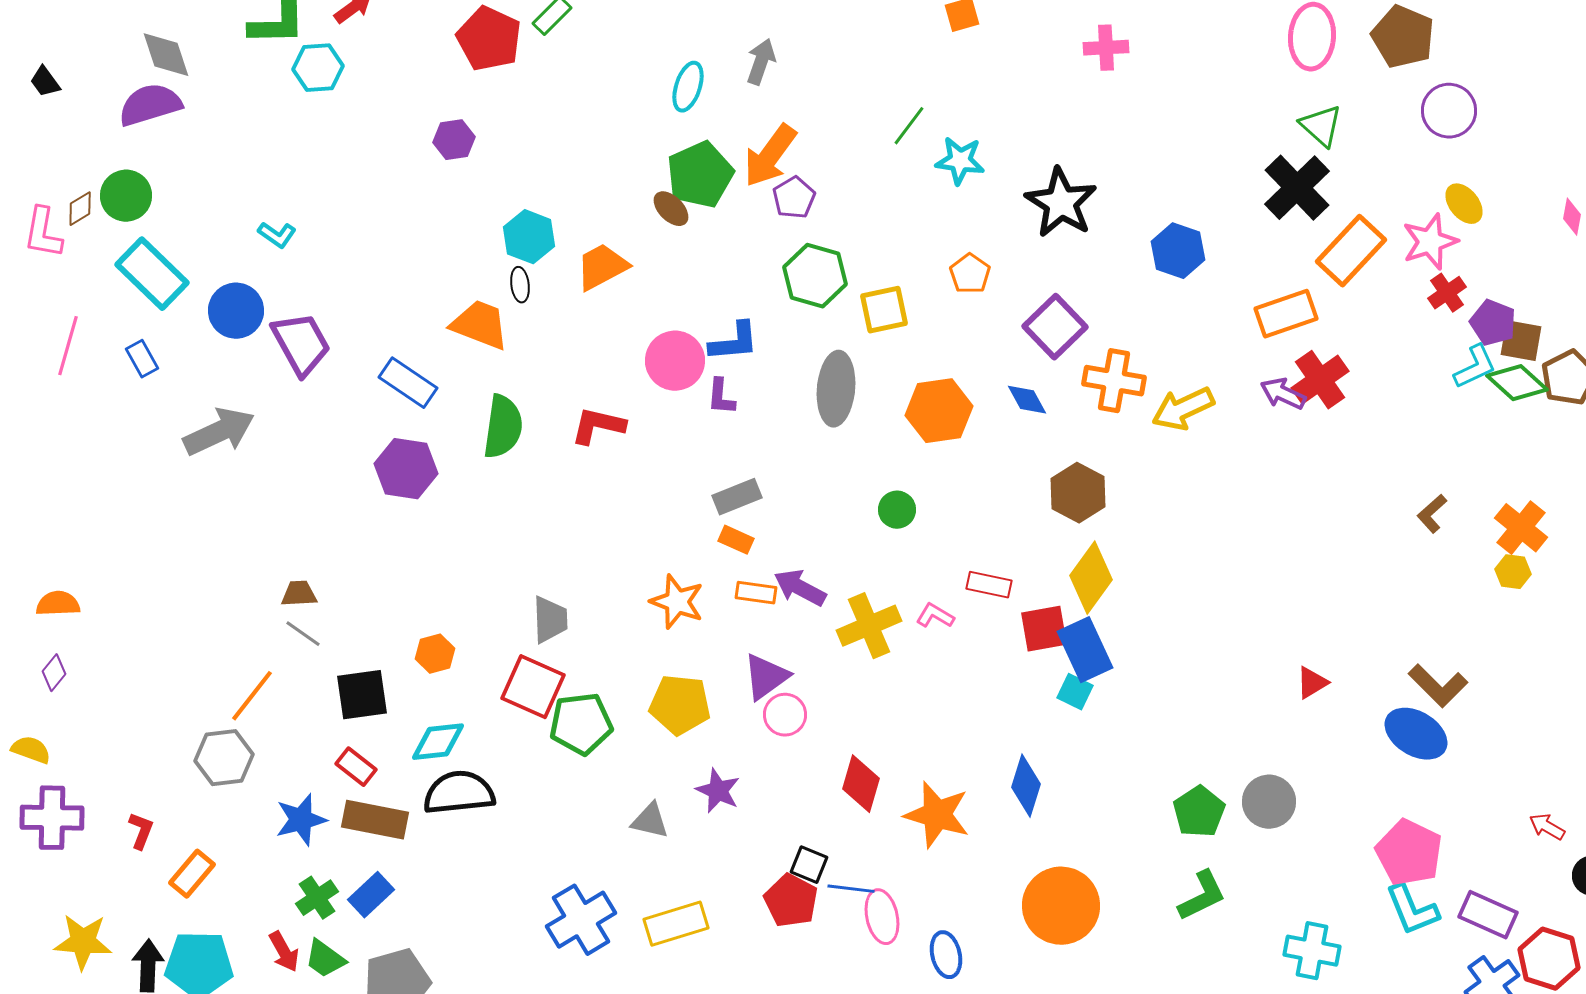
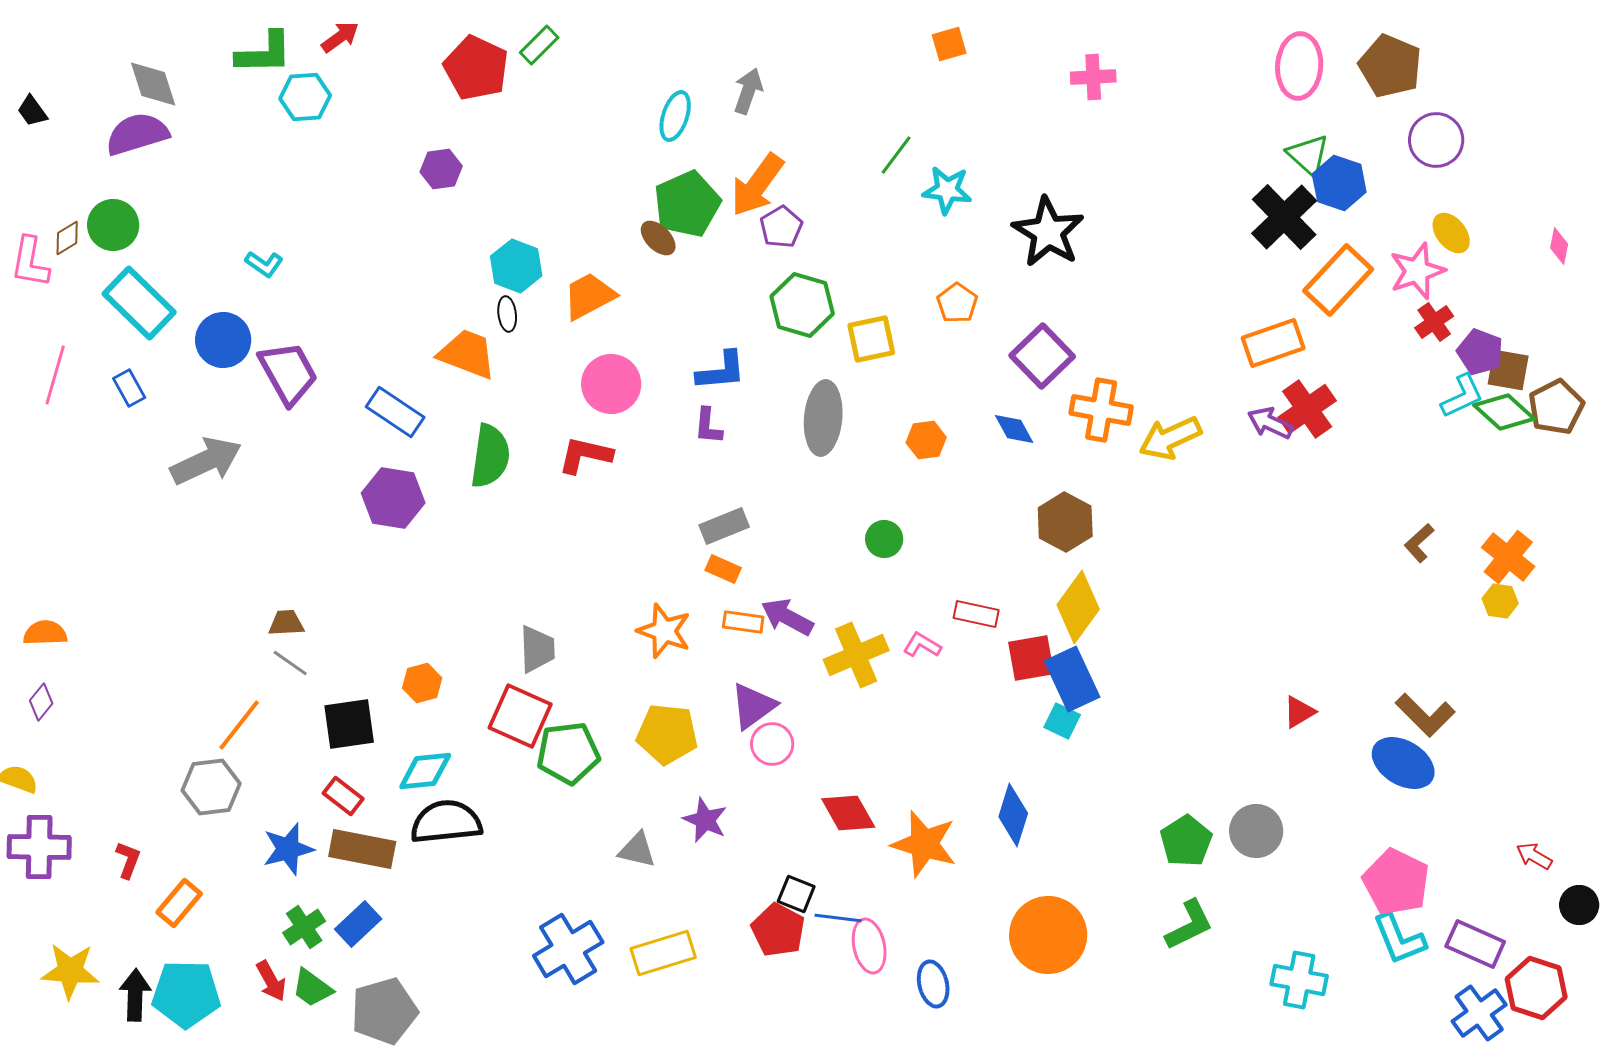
blue hexagon: (1178, 251) -> (1339, 183), moved
pink circle: (675, 361) -> (611, 384), moved
orange hexagon: (939, 411) -> (926, 440), size x0.6
red diamond: (861, 784) -> (848, 813), turned -46

